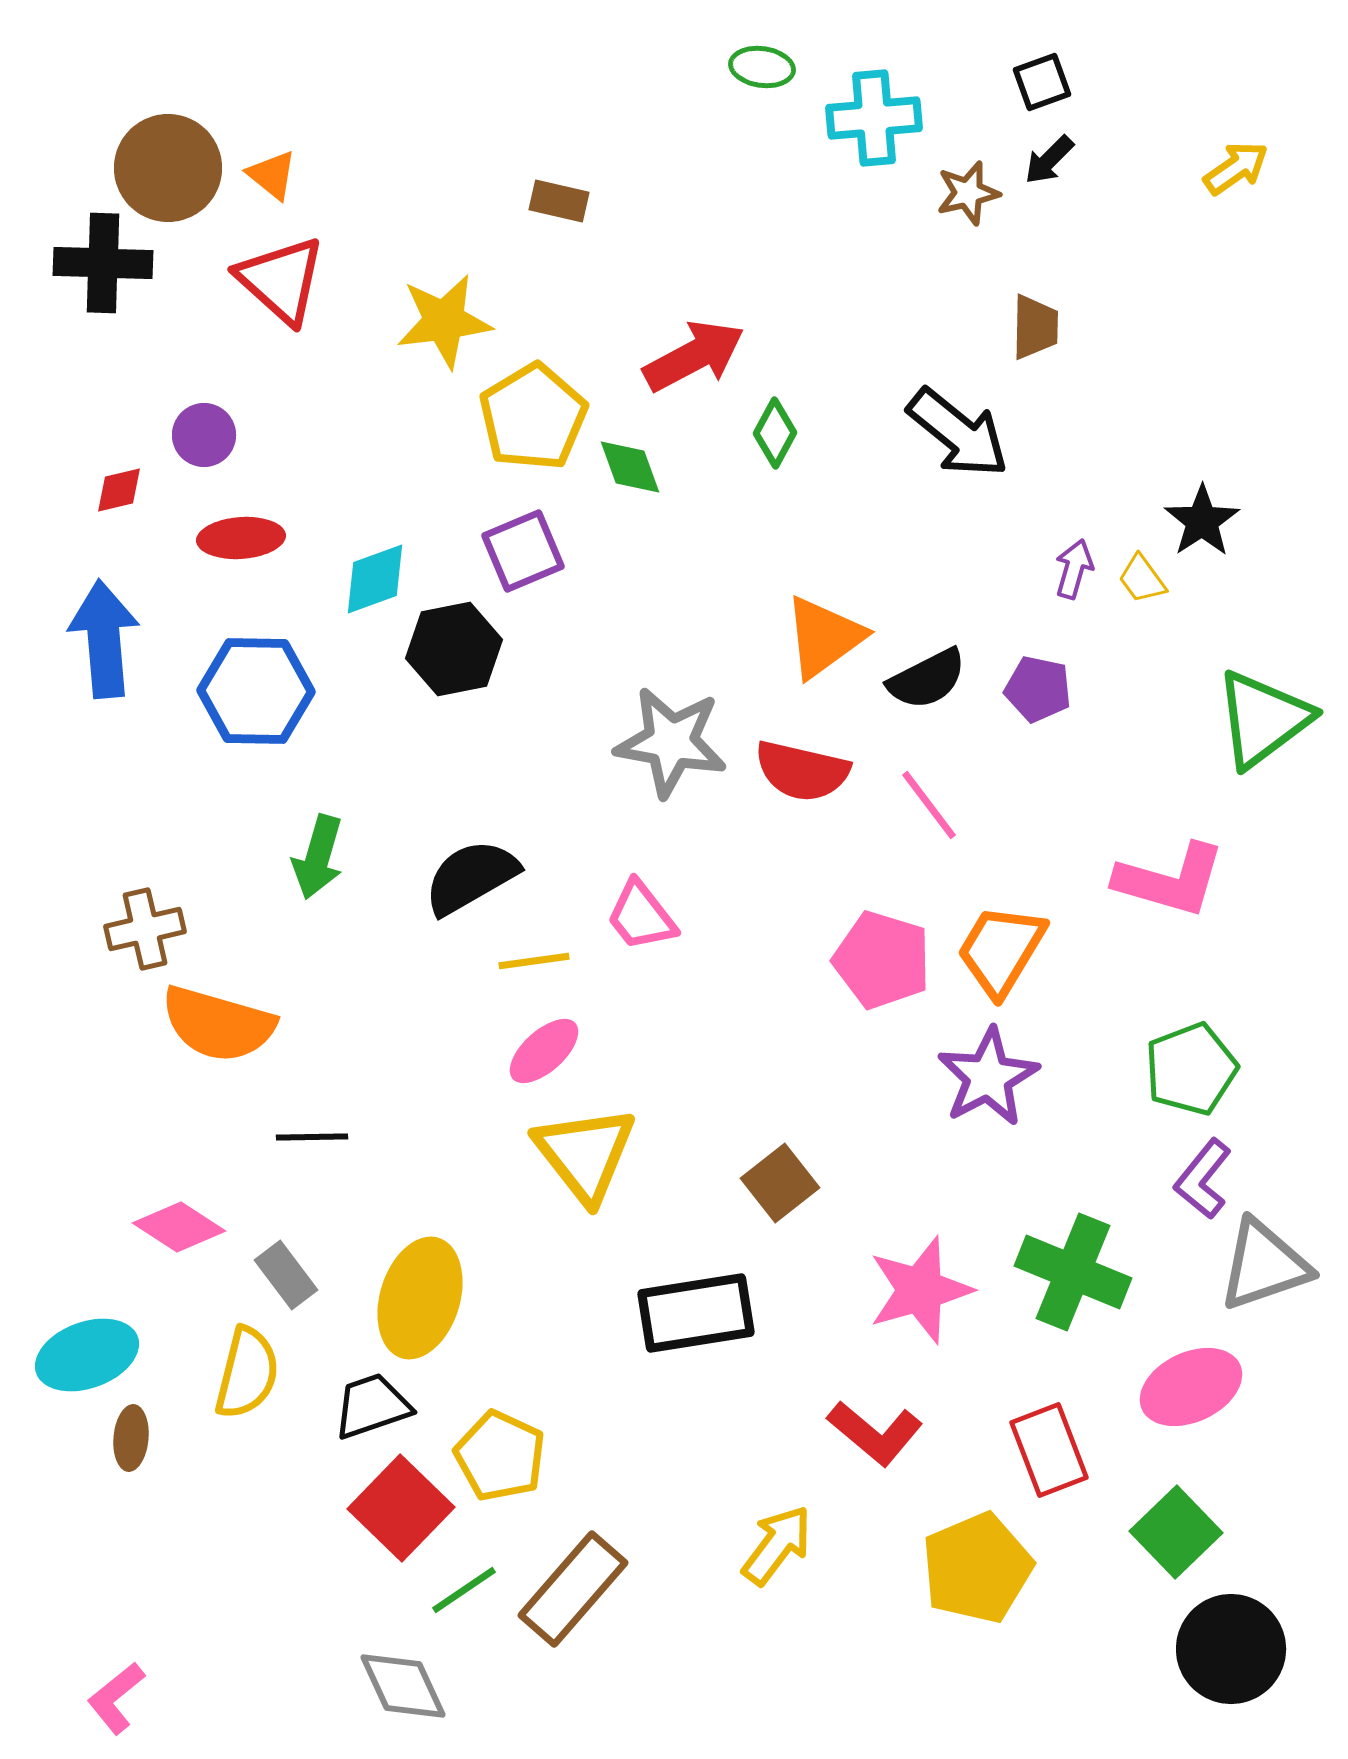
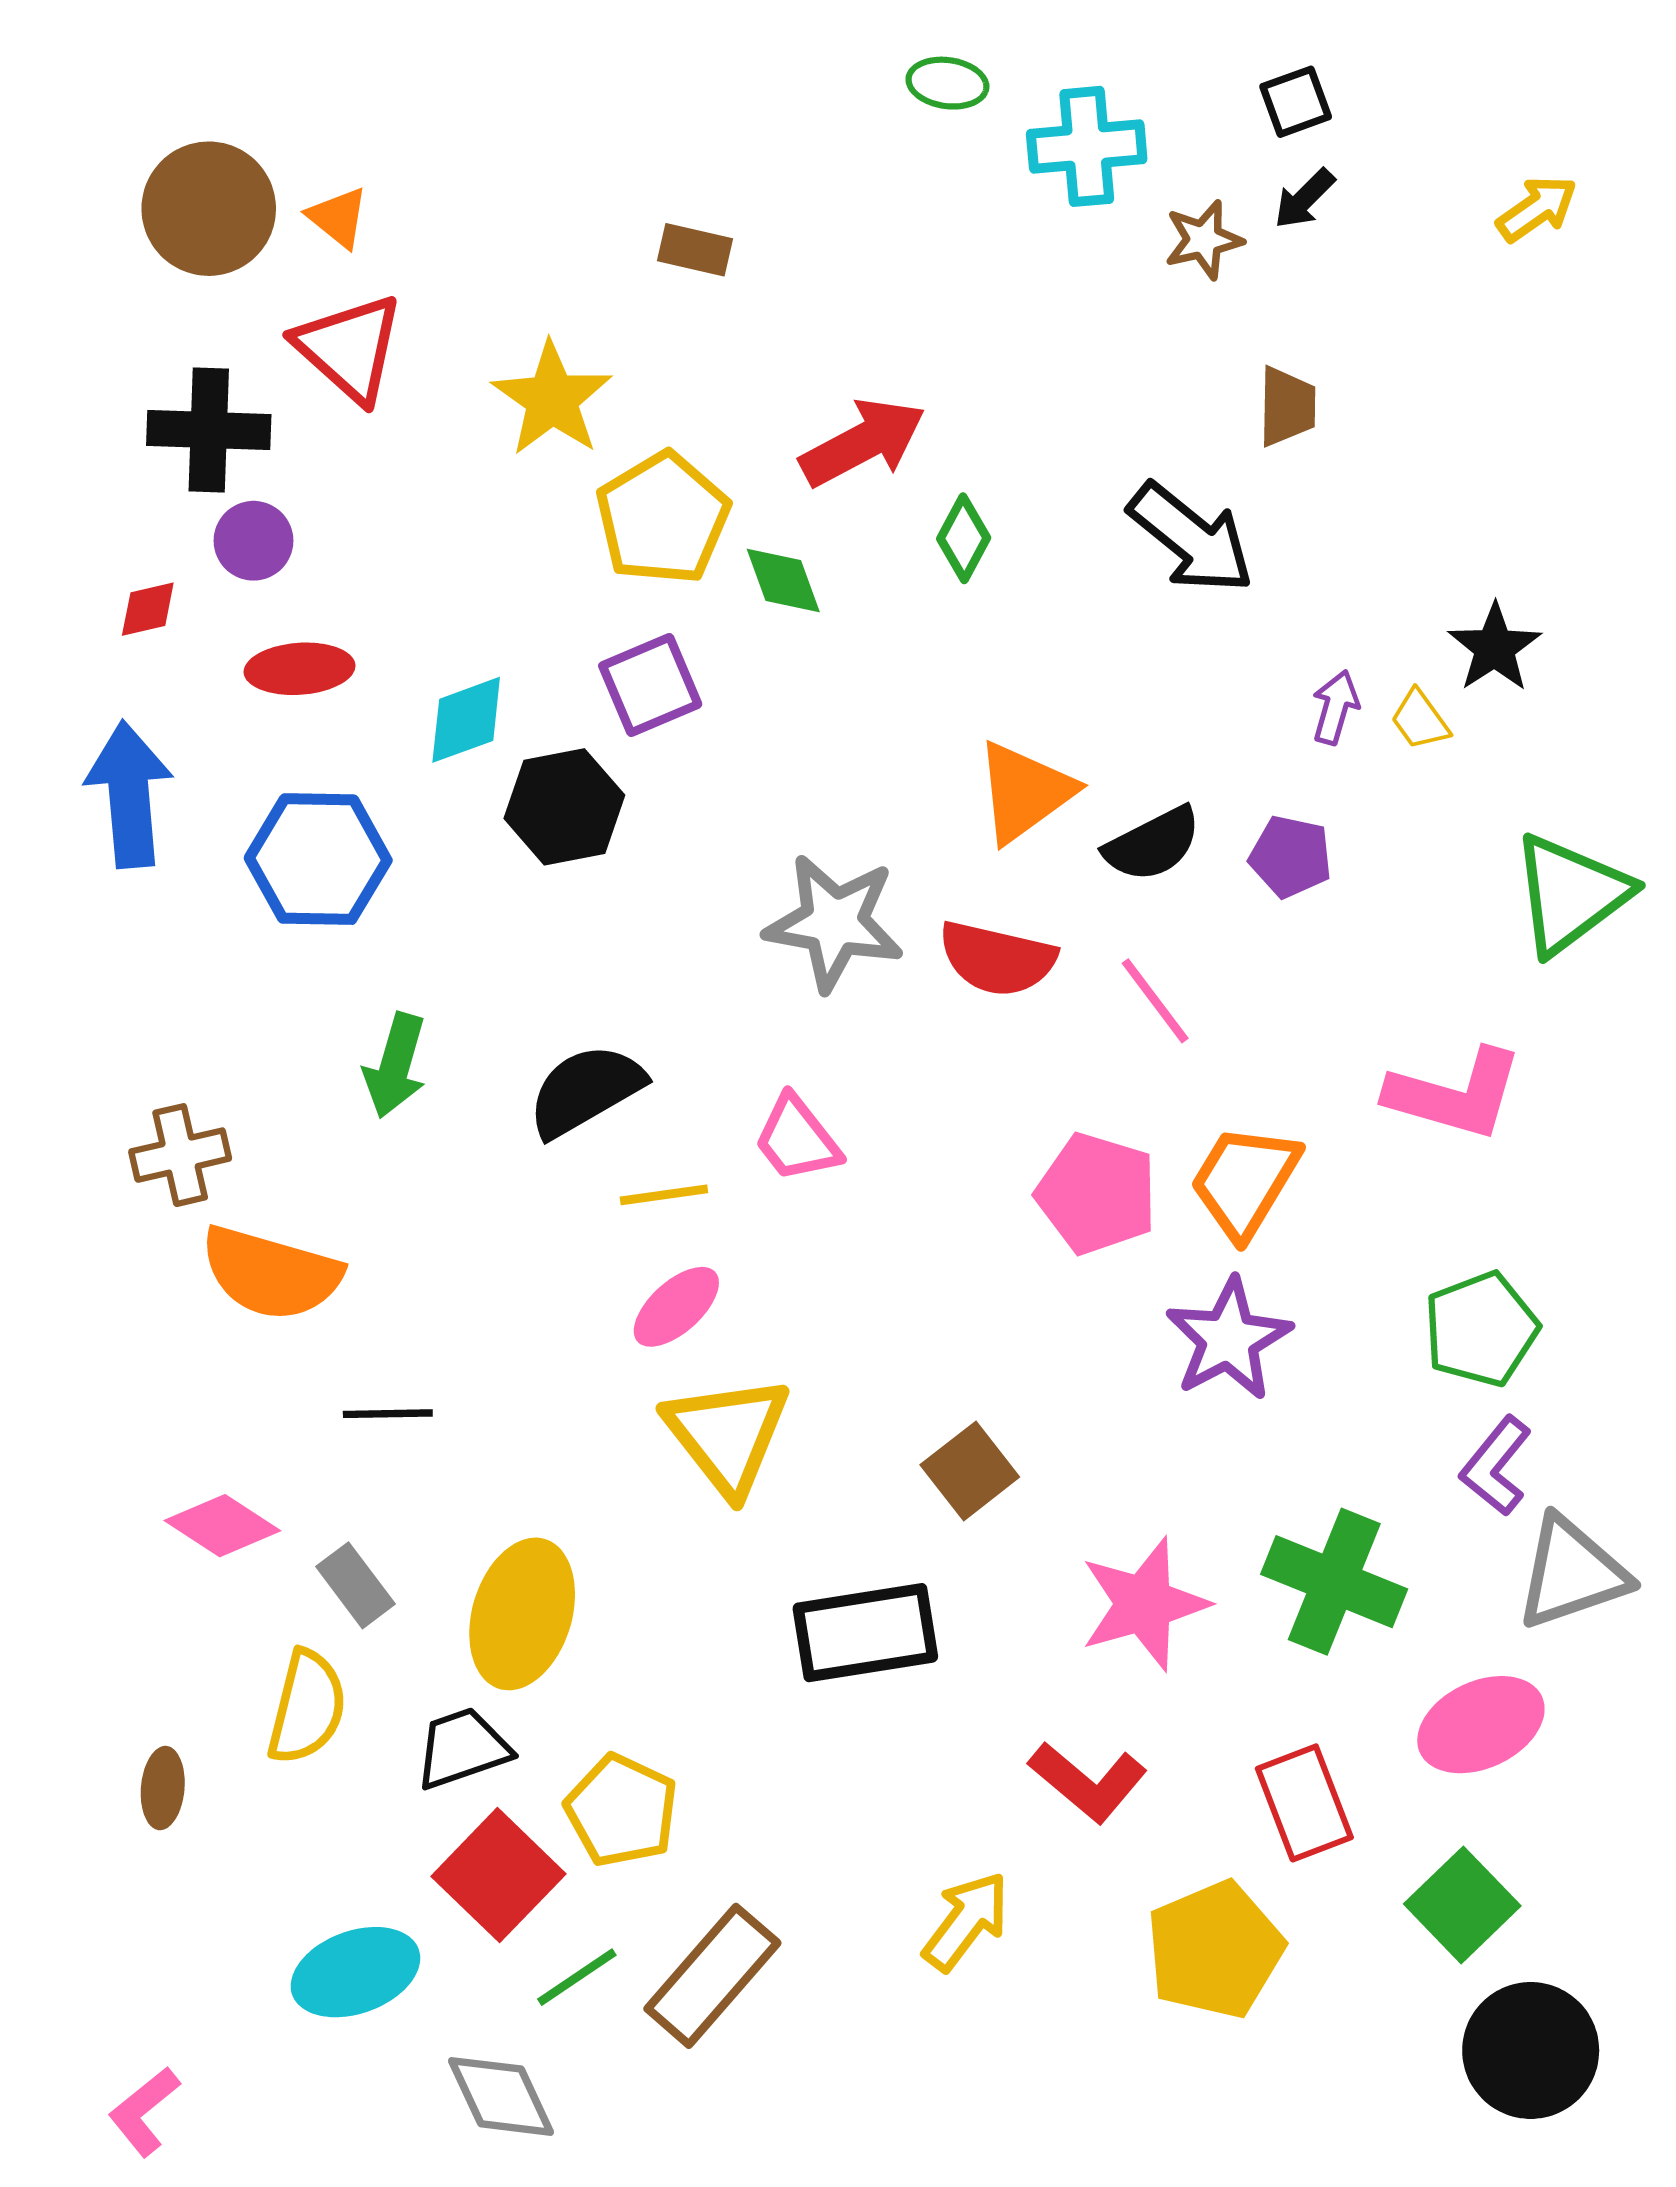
black cross: (103, 263) -> (209, 430), moved
yellow star: (444, 321) -> (552, 399), turned -30
cyan ellipse: (87, 1355) -> (355, 1972), moved

